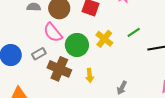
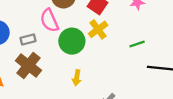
yellow cross: (104, 39) -> (98, 29), moved
brown cross: (59, 69) -> (28, 66), moved

